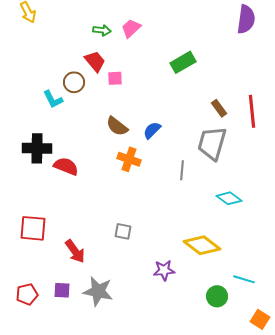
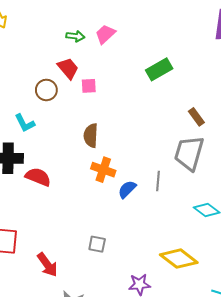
cyan L-shape: (53, 99) -> (25, 123), moved
brown semicircle: (117, 126) -> (91, 135), turned 55
blue semicircle: (152, 130) -> (127, 189), moved

